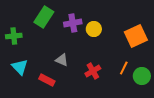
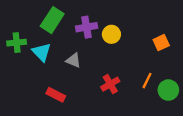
orange square: (136, 36) -> (161, 43), size x0.6
gray triangle: (62, 60) -> (74, 60), moved
cyan triangle: (20, 67) -> (41, 52), moved

